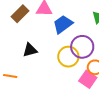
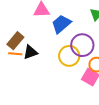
brown rectangle: (20, 14) -> (15, 41), moved
orange line: (10, 76) -> (15, 54), moved

